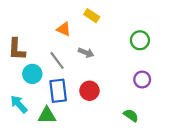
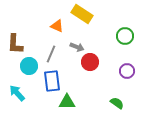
yellow rectangle: (92, 16) -> (82, 14), size x1.5
gray line: (57, 60) -> (51, 54), turned 60
red circle: (89, 91) -> (90, 62), moved
green triangle: (47, 115) -> (67, 102), moved

